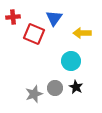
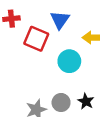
cyan circle: (71, 61) -> (69, 61), moved

